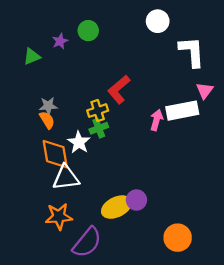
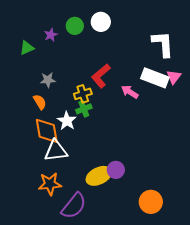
white circle: (158, 21) -> (101, 22), moved
gray star: (48, 106) -> (48, 80), moved
white rectangle: (182, 111) -> (155, 78), moved, turned 32
pink arrow: (156, 120) -> (130, 92), moved, turned -72

